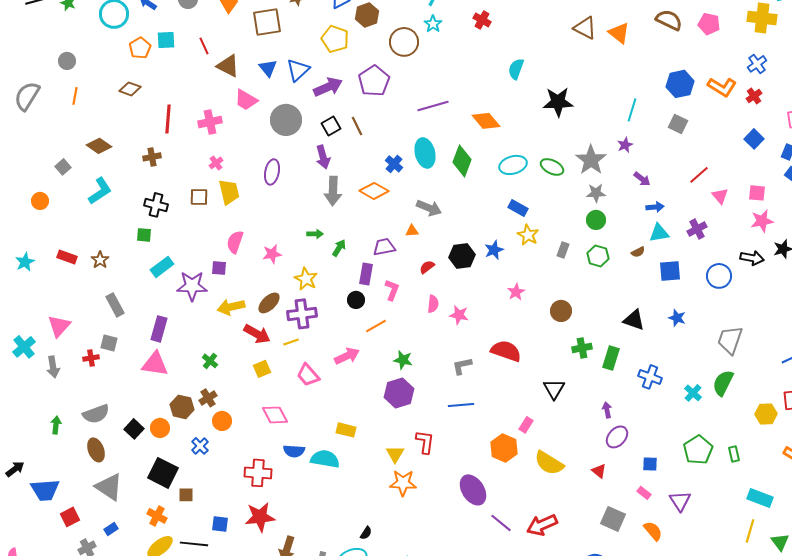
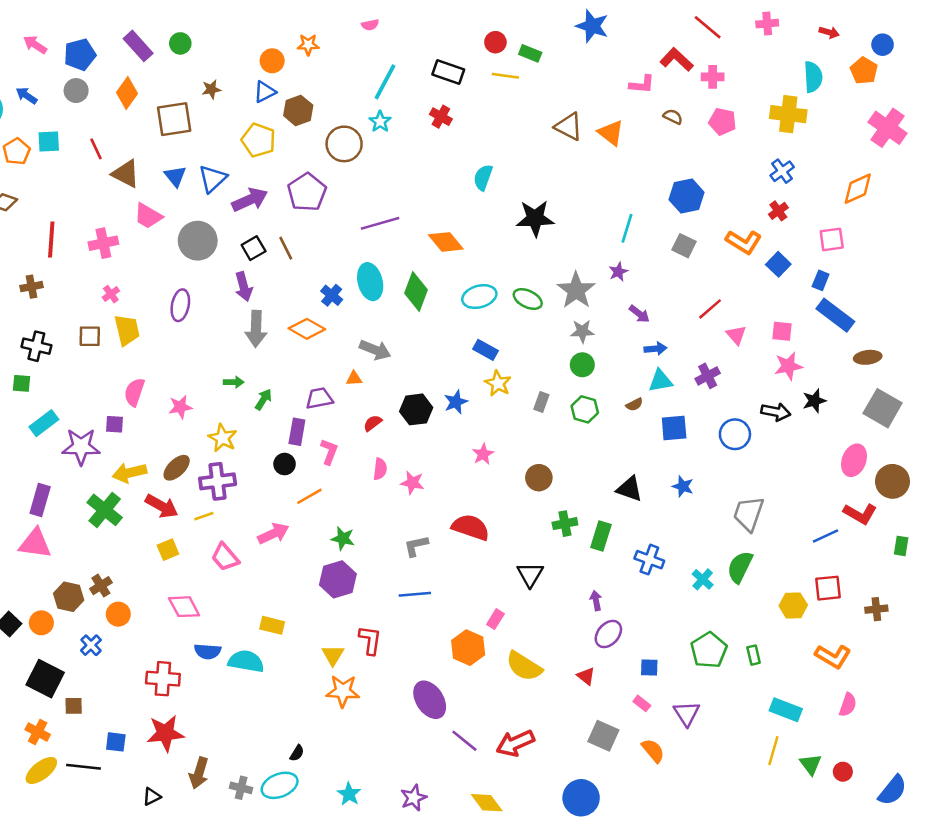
brown semicircle: (669, 20) -> (673, 117), size x0.6
orange L-shape: (722, 87) -> (744, 242), moved
green cross: (210, 361) -> (105, 510), moved, size x1.8

